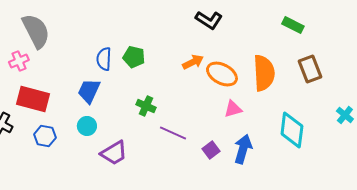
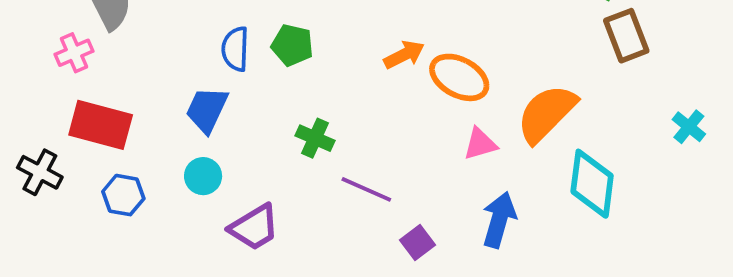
brown rectangle: (310, 69) -> (626, 36), moved
orange semicircle: (264, 73) -> (547, 113), moved, turned -132
cyan cross: (345, 115) -> (689, 127), moved
purple square: (211, 150) -> (417, 243), moved

